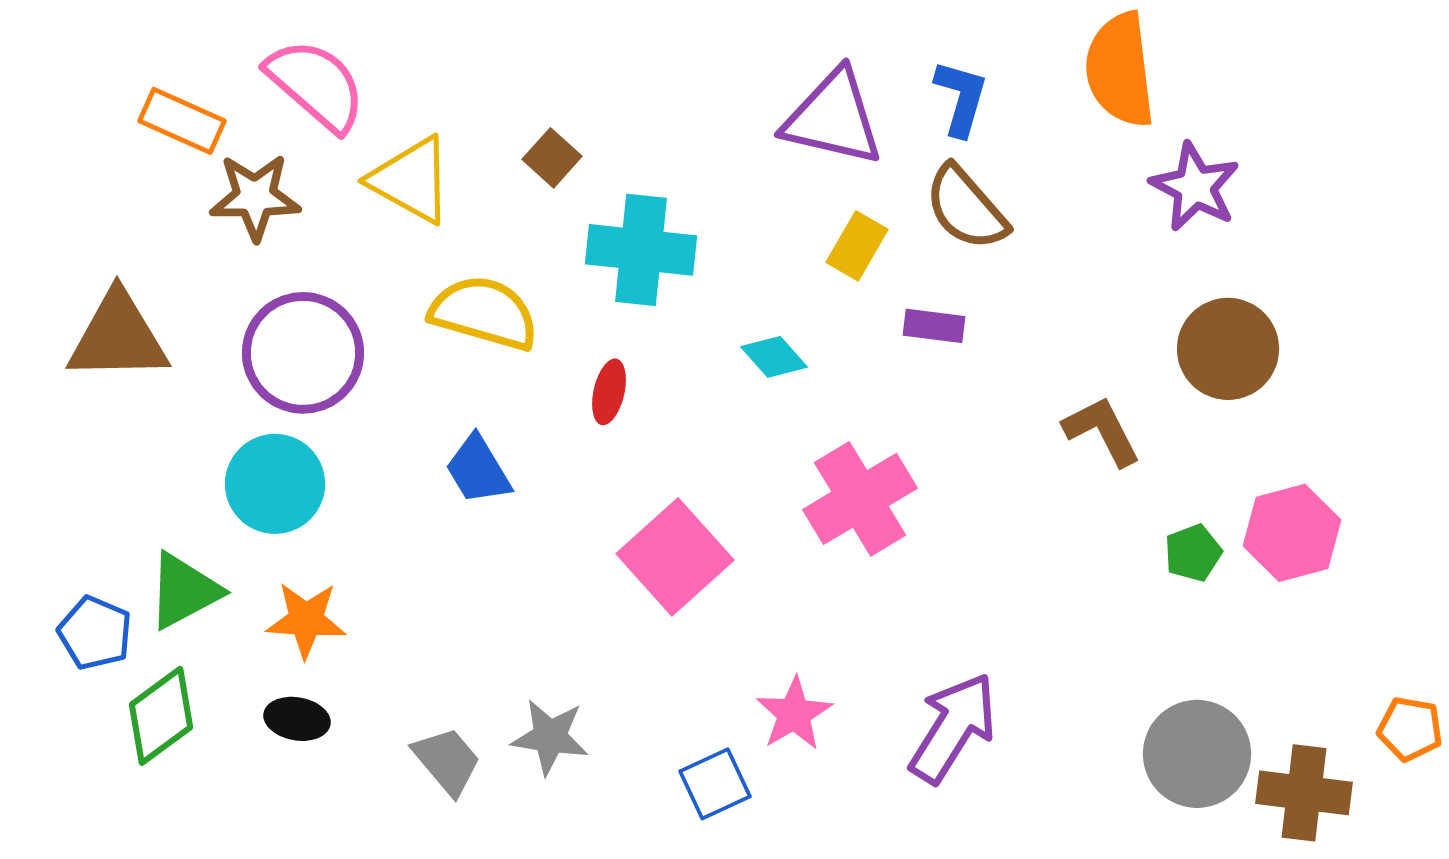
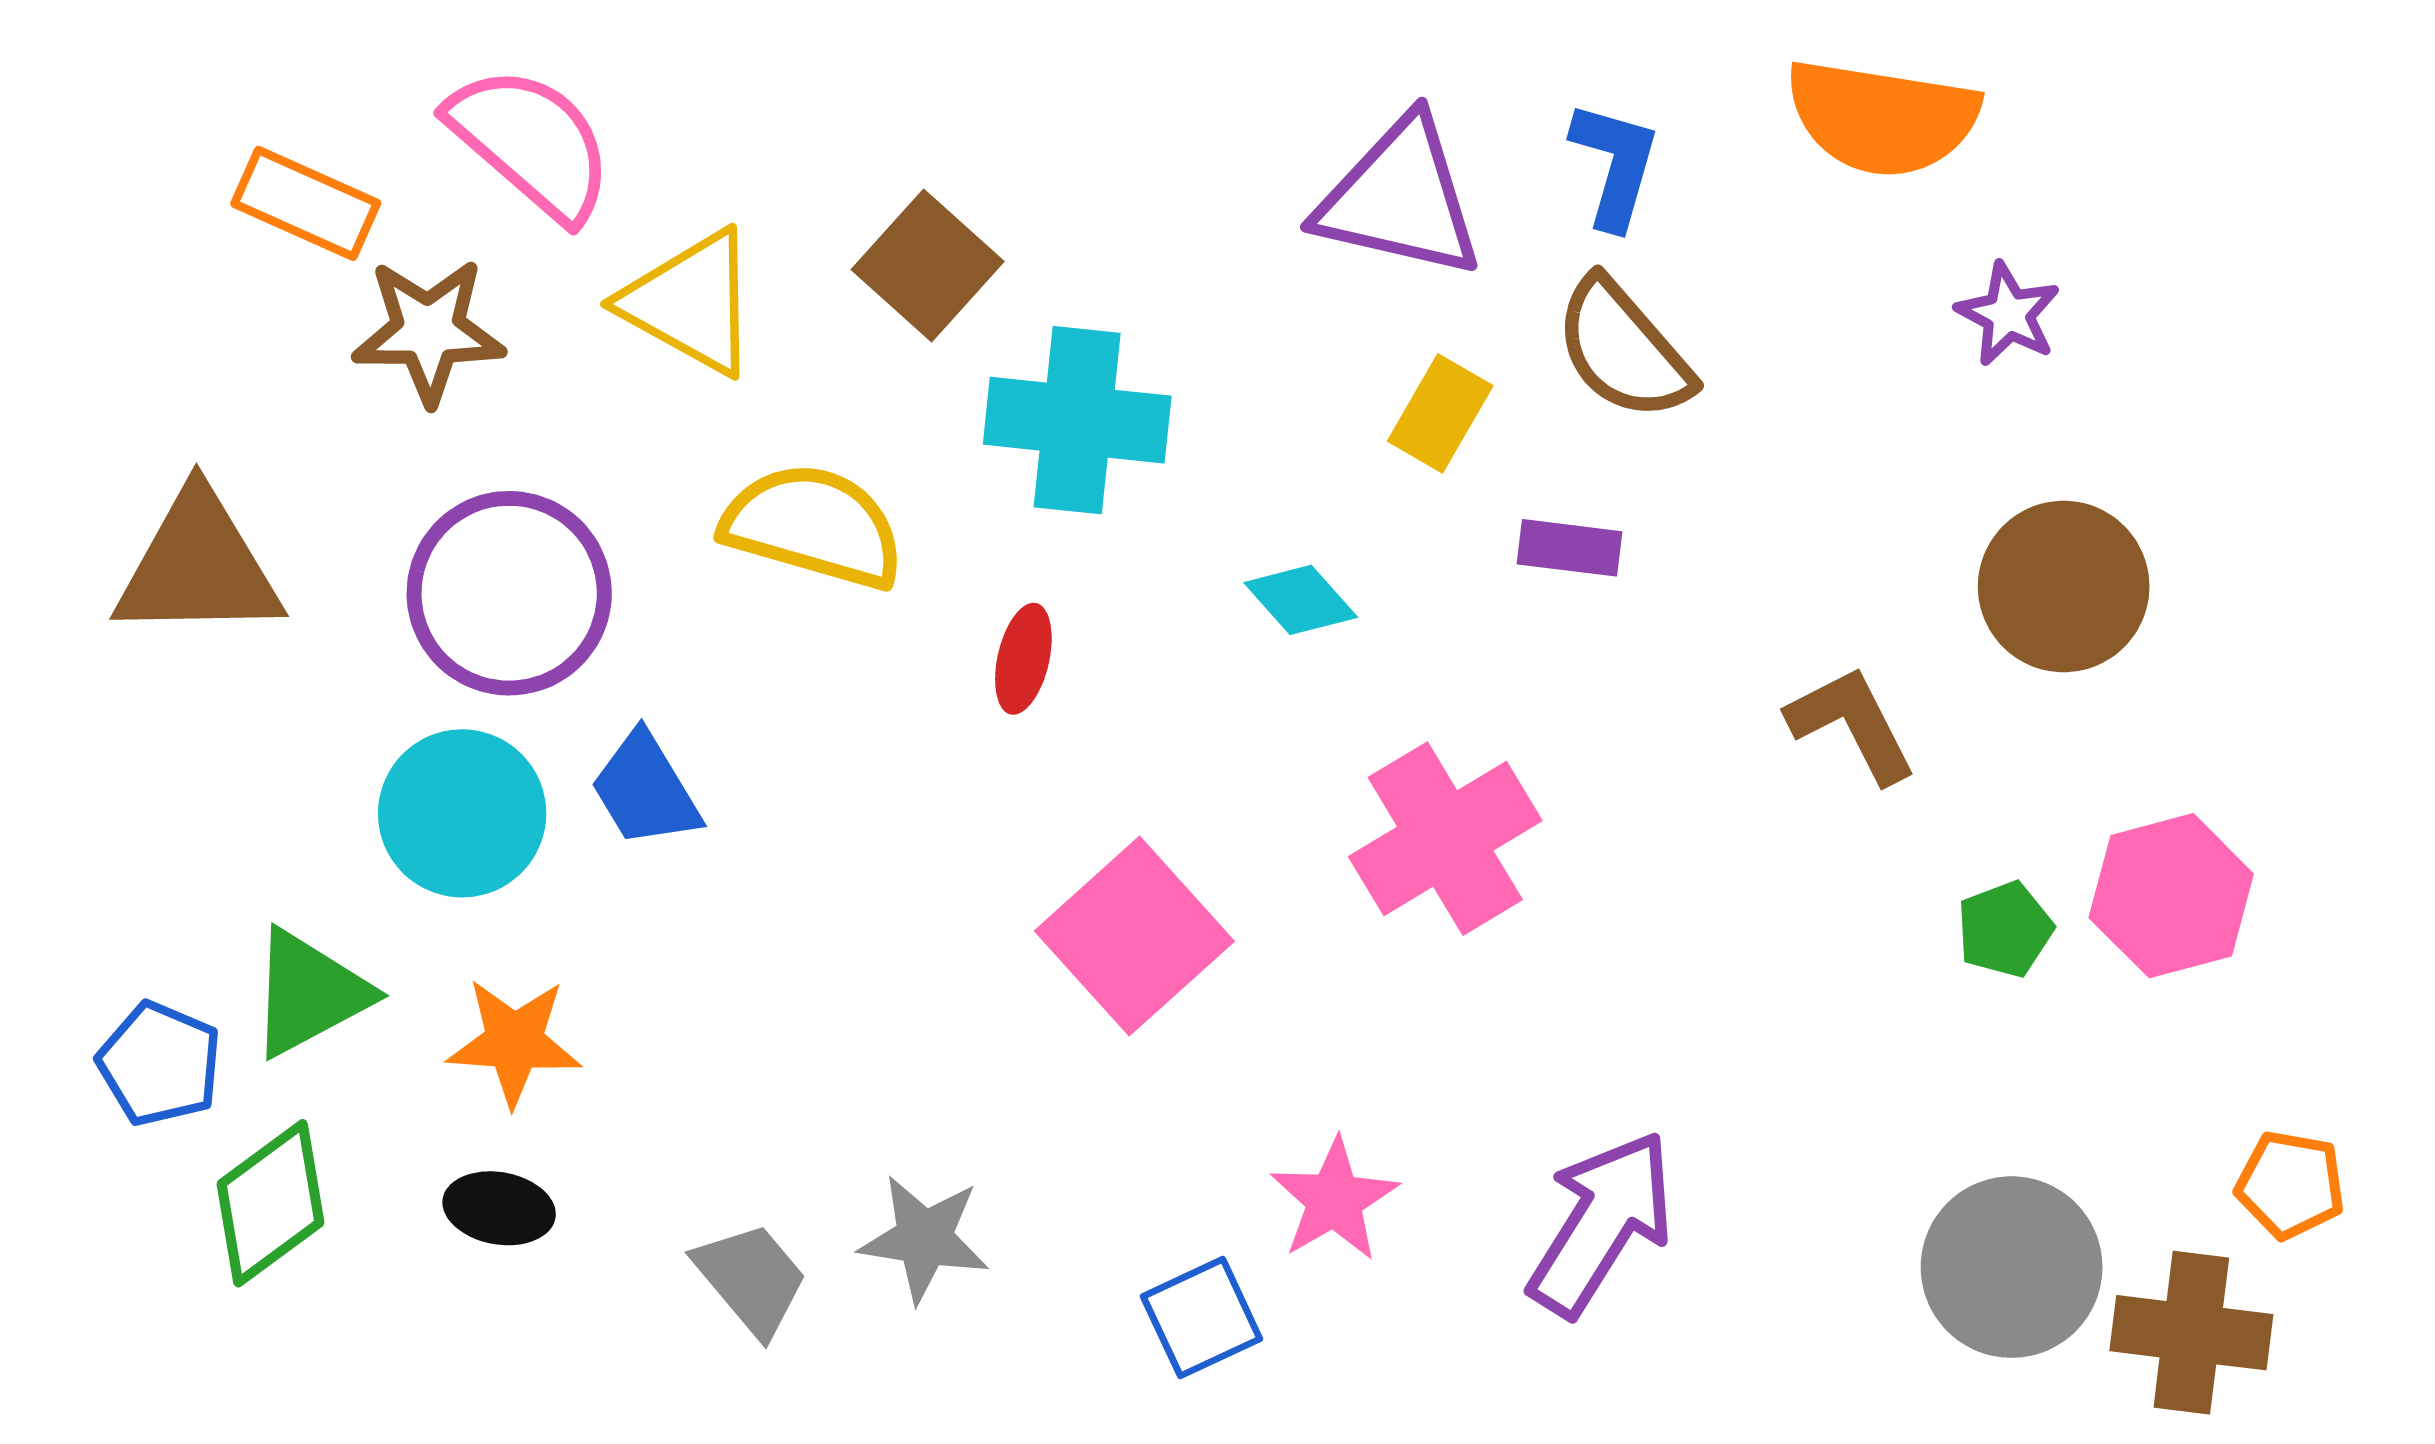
orange semicircle: (1120, 70) -> (1882, 118), turned -74
brown square: (552, 158) -> (928, 266), size x1.5
purple star: (1195, 187) -> (2008, 314), size x0.7
blue trapezoid: (478, 470) -> (645, 790), moved
orange pentagon: (1410, 729) -> (2290, 1185), moved

